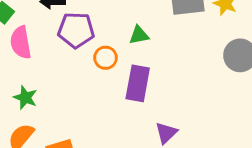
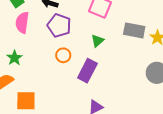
green triangle: (139, 35) -> (97, 41), turned -48
orange circle: (106, 58) -> (63, 55), moved

